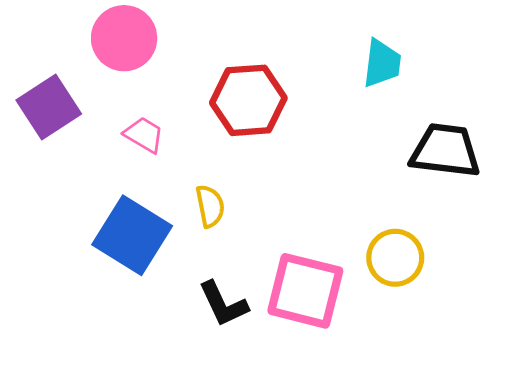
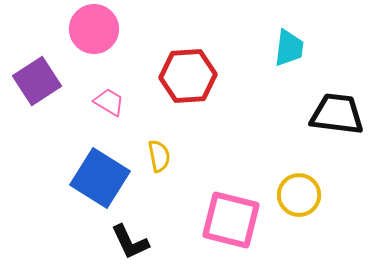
black L-shape: (223, 304) -> (130, 242), moved

